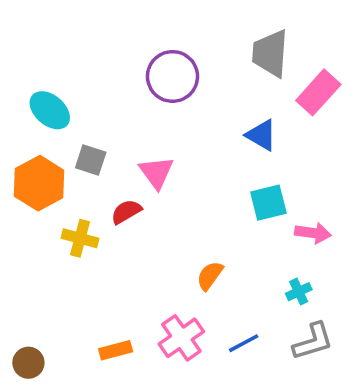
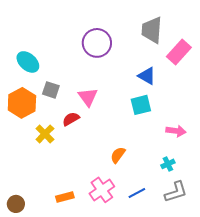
cyan square: (268, 203) -> (141, 105), moved
yellow cross: (80, 238) -> (45, 134), turned 30

